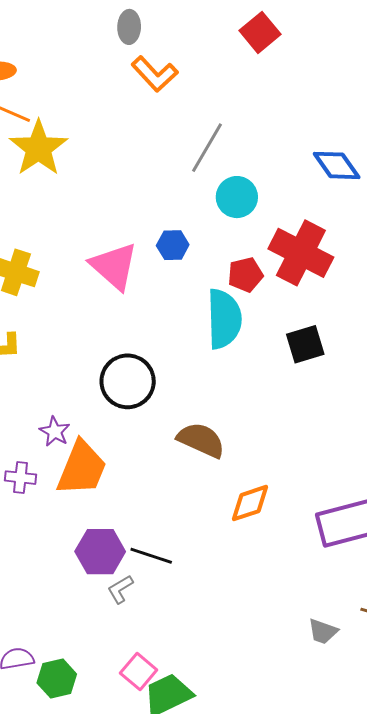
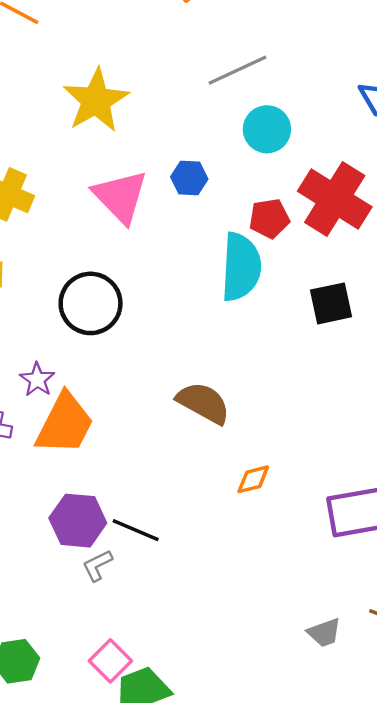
yellow star: (39, 148) -> (96, 100), moved
gray line: (207, 148) -> (237, 70), turned 30
black circle: (128, 381) -> (91, 303), moved
orange diamond: (250, 503) -> (253, 479), size x0.7
gray trapezoid: (323, 631) -> (324, 633), turned -44

